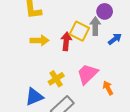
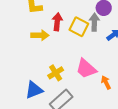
red arrow: (66, 41) -> (57, 22), moved
pink trapezoid: (87, 74) -> (86, 69), turned -95

